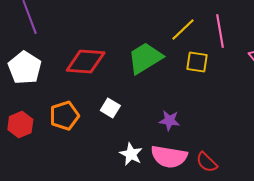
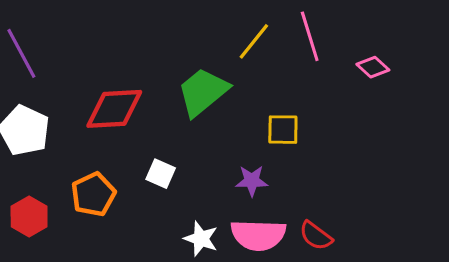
yellow square: (197, 62) -> (283, 130), moved

